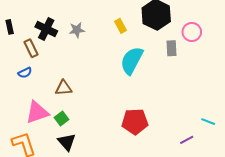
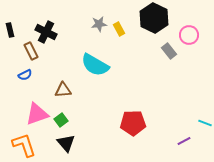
gray star: (77, 30) -> (99, 24), moved
gray rectangle: (171, 48) -> (169, 51), turned -35
cyan semicircle: (132, 60) -> (95, 65), moved, turned -88

